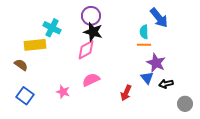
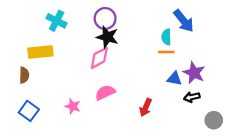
cyan cross: (52, 28) -> (57, 21), moved
purple star: (156, 63) -> (194, 73), moved
brown semicircle: (21, 65) -> (24, 75), turned 56
blue triangle: (147, 78) -> (174, 79), moved, turned -40

